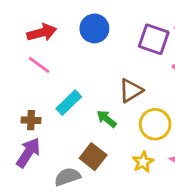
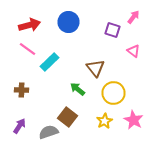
purple square: (154, 39) -> (112, 30), size x0.7
brown triangle: (131, 90) -> (96, 68), turned -36
cyan rectangle: (69, 103) -> (50, 62), moved
purple arrow: (28, 153) -> (20, 126), moved, size x0.7

